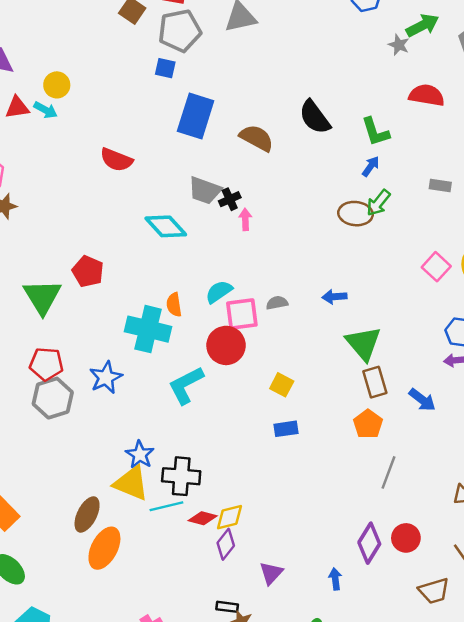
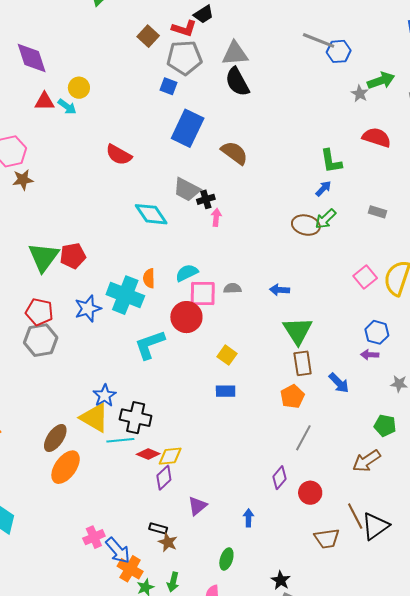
black semicircle: (315, 117) -> (237, 82), moved
red pentagon: (88, 271) -> (73, 256), moved, turned 30
blue star: (106, 377) -> (88, 309), moved
purple diamond: (369, 543) -> (280, 478), moved, size x0.7

